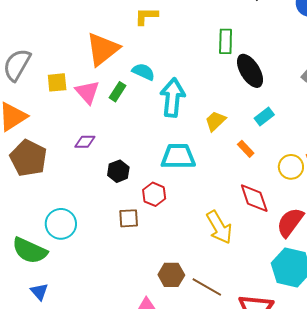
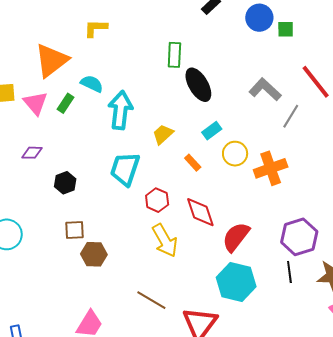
cyan trapezoid: (178, 156) -> (125, 169), turned -72
yellow circle: (291, 167) -> (235, 154), moved
red hexagon: (154, 194) -> (157, 200), moved
brown hexagon: (171, 275) -> (94, 254), moved

